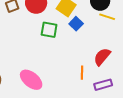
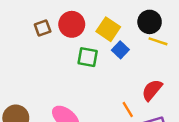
orange line: (82, 73) -> (128, 109), turned -32

